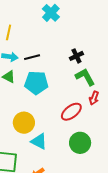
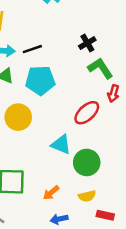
yellow circle: (24, 123) -> (18, 117), moved
cyan triangle: (39, 141) -> (61, 144), moved
green circle: (80, 143) -> (87, 162), moved

